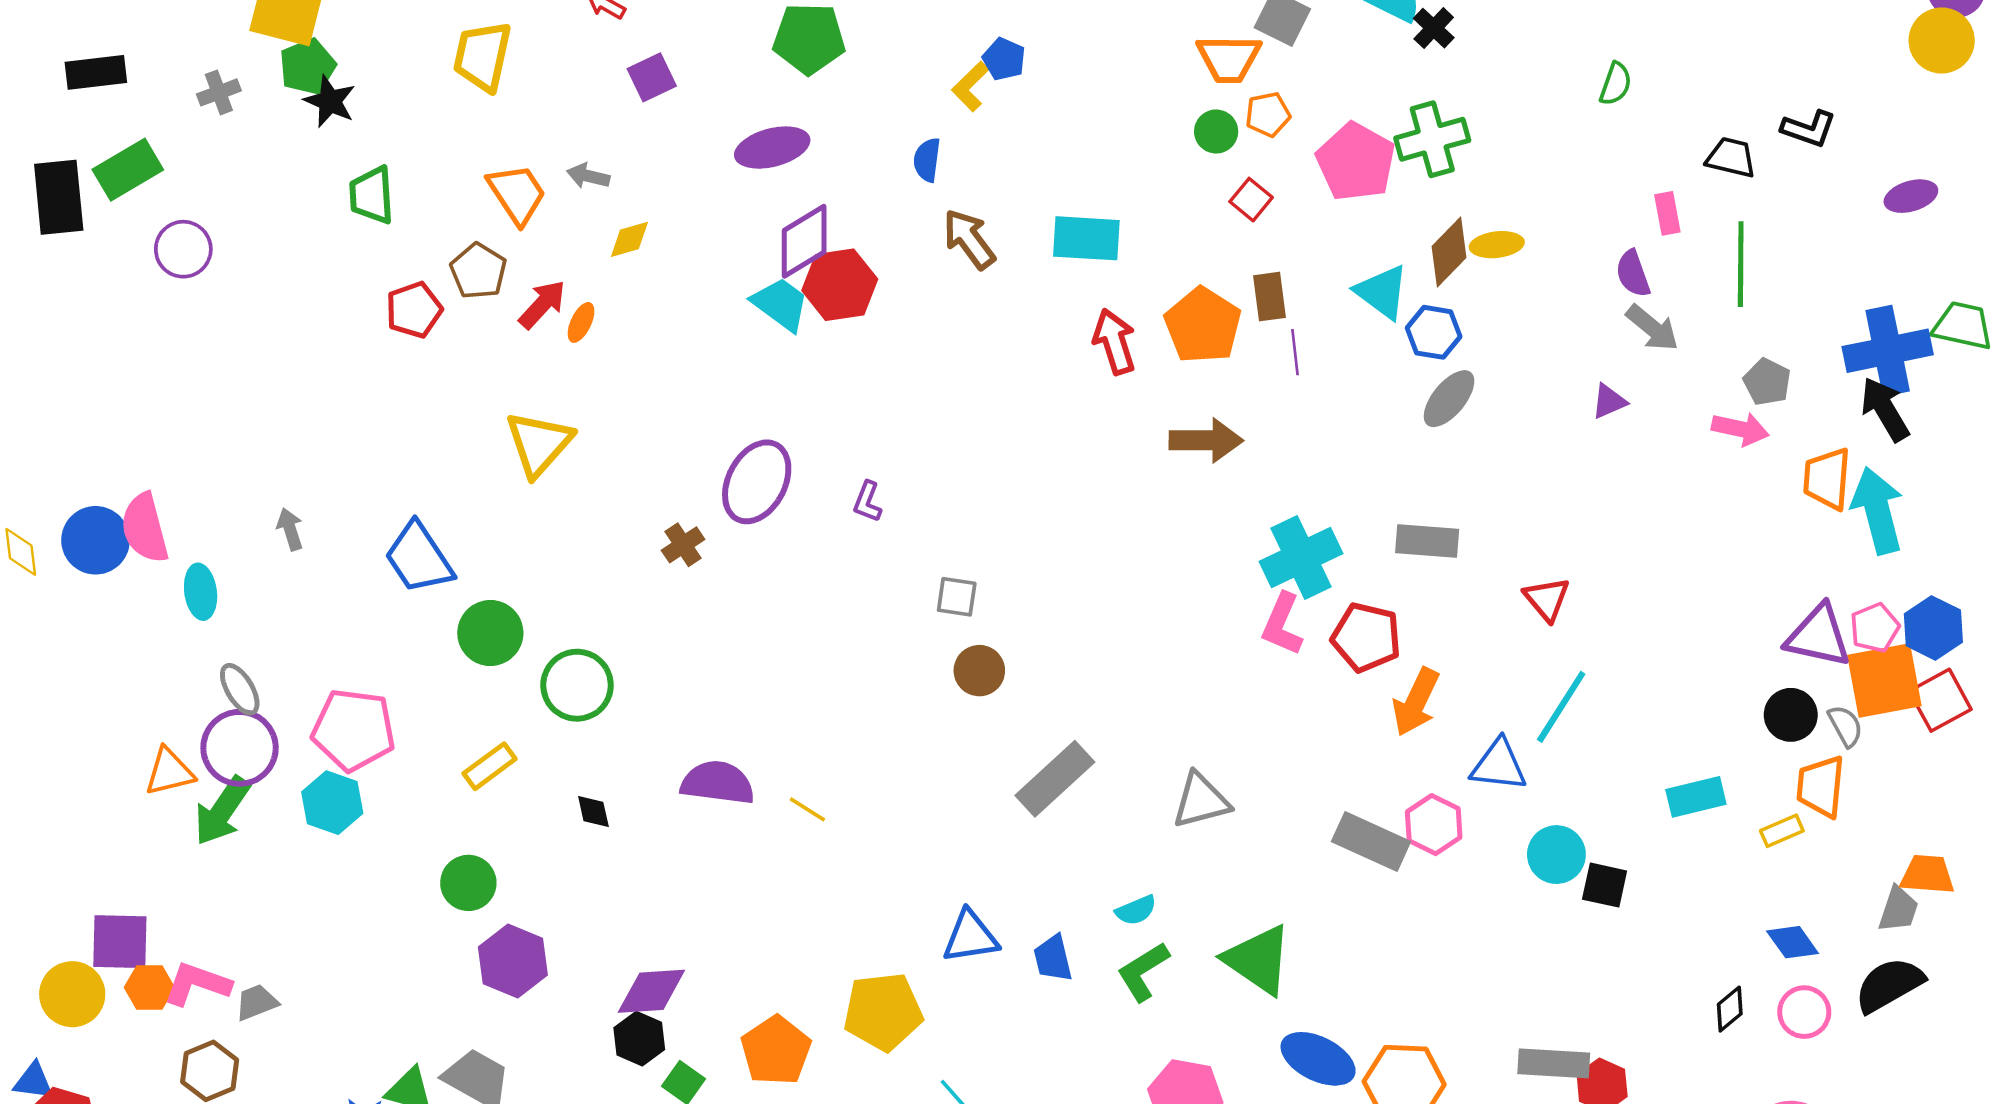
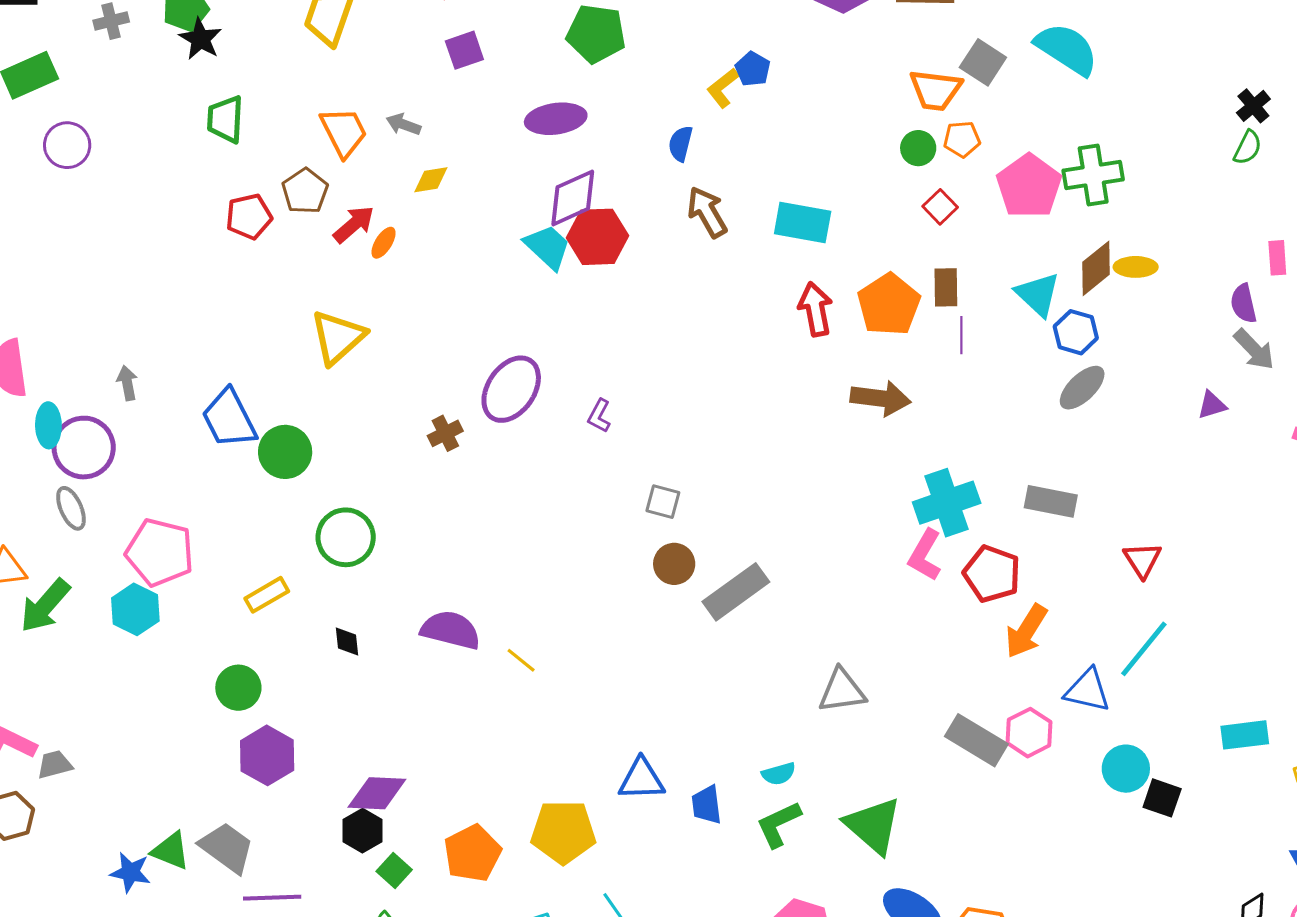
black cross: (1434, 28) -> (1253, 106), moved
green circle: (490, 633) -> (285, 452), moved
purple circle: (240, 748) -> (84, 448), moved
gray rectangle: (1055, 779) -> (736, 592), moved

